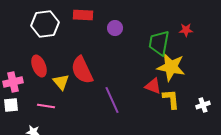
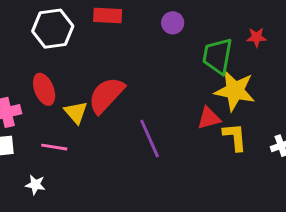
purple circle: (115, 28) -> (173, 23), moved
red semicircle: (82, 70) -> (106, 95), turned 68
red triangle: (153, 86) -> (209, 118), turned -36

